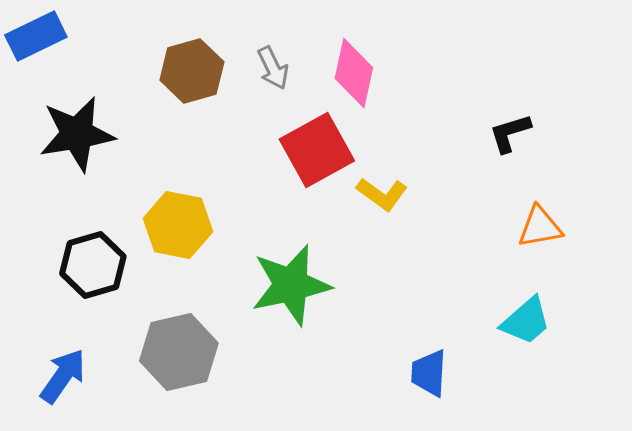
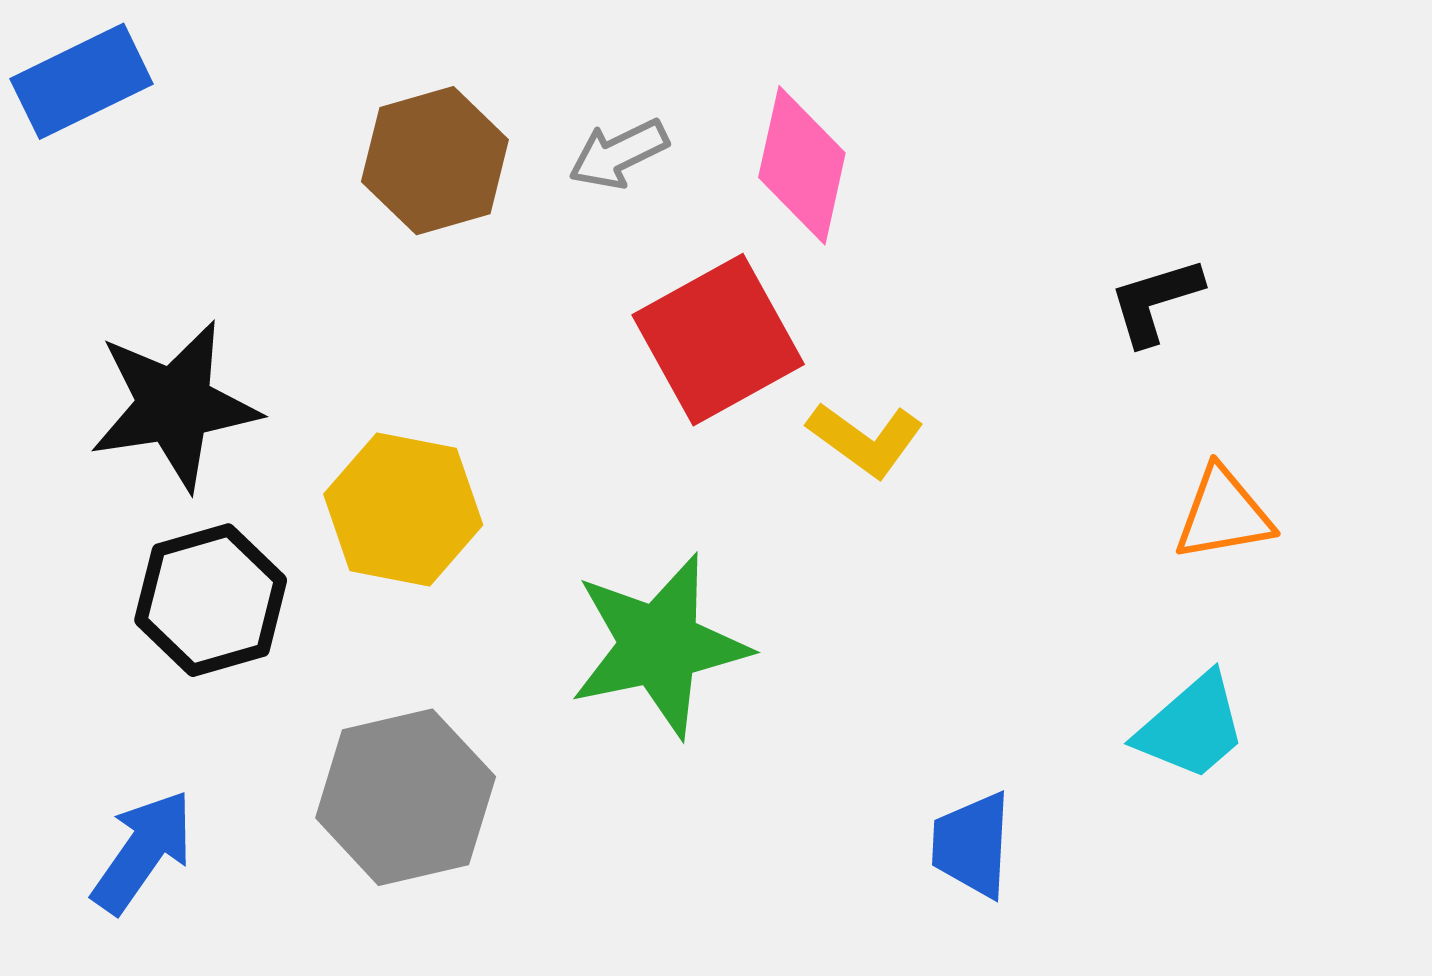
gray arrow: (273, 68) -> (618, 154), turned 90
black star: (77, 134) -> (174, 405), moved

